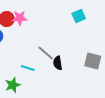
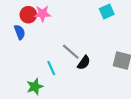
black semicircle: (58, 63) -> (84, 63), turned -136
cyan line: (28, 68) -> (51, 68), turned 48

